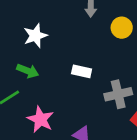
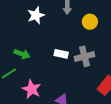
white star: (35, 36) -> (36, 15), moved
gray cross: (118, 94) -> (84, 56), moved

